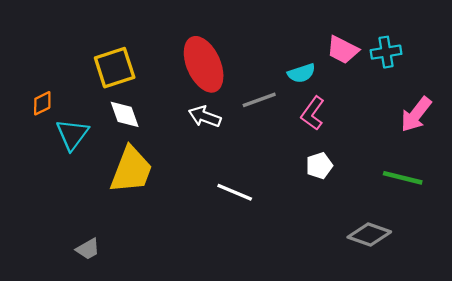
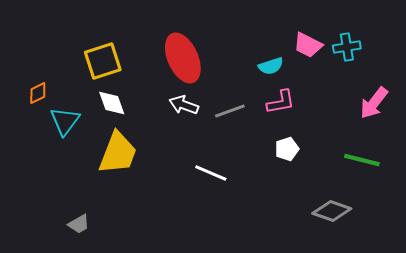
gray line: (259, 100) -> (230, 111), moved
pink L-shape: (313, 113) -> (281, 102), turned -136

